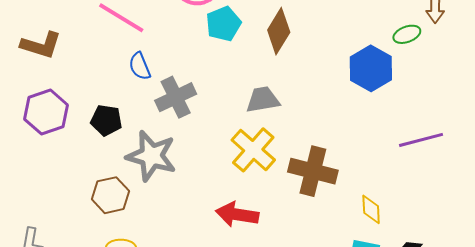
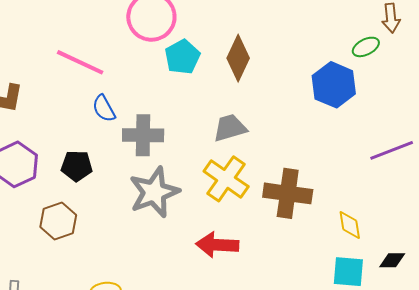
gray cross: (176, 97) -> (143, 135), turned 33
gray star: (151, 156) -> (154, 192), moved, turned -30
brown hexagon: (111, 195) -> (58, 221), moved

